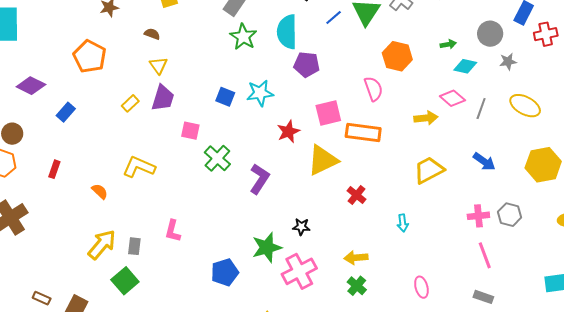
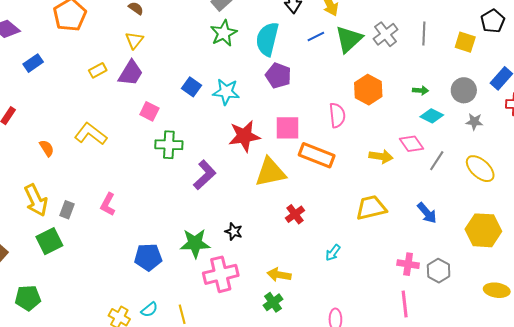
red star: (288, 132) -> (244, 136), size x1.4
green cross: (217, 158) -> (169, 145), turned 36
cyan arrow: (403, 223) -> (333, 253), turned 30
yellow arrow: (102, 245) -> (36, 200), turned 100

